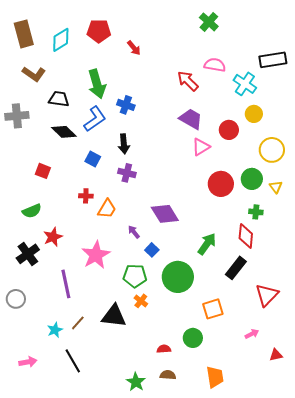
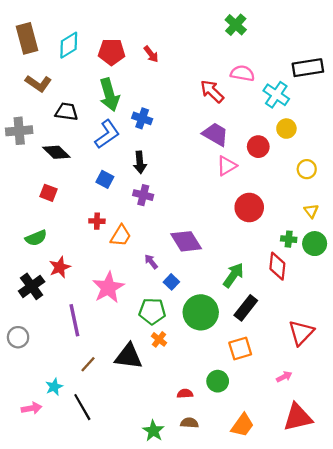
red pentagon: (99, 31) -> (112, 52), moved
black diamond: (64, 132) -> (56, 152), moved
yellow circle: (272, 150) -> (307, 169), size x0.7
green circle: (252, 179) -> (315, 244), moved
black rectangle: (236, 268) -> (246, 308), moved
cyan star: (55, 330) -> (54, 387), moved
red triangle: (276, 355) -> (298, 417), moved, size x2.0
orange trapezoid: (215, 377) -> (242, 425), turned 45

